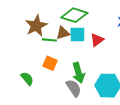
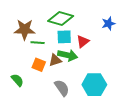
brown star: (36, 26) -> (25, 30), turned 30
brown triangle: (63, 33) -> (55, 60), moved
green arrow: (78, 73) -> (68, 55), moved, turned -60

